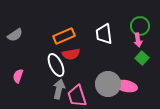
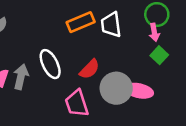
orange rectangle: (64, 36) -> (81, 22), moved
red semicircle: (71, 54) -> (89, 69), moved, turned -36
gray arrow: (59, 89) -> (21, 77), moved

